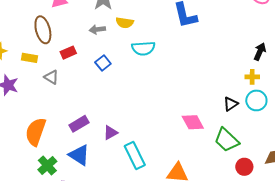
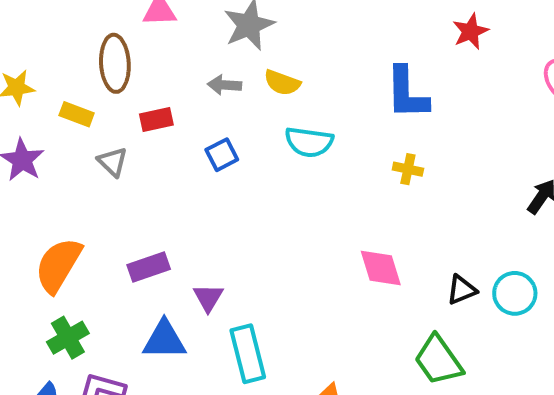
yellow cross: (252, 77) -> (408, 169), moved
pink diamond: (193, 122) -> (381, 268), moved
purple triangle: (110, 133) -> (208, 298), turned -42
blue triangle: (79, 155) -> (164, 340), moved, turned -45

